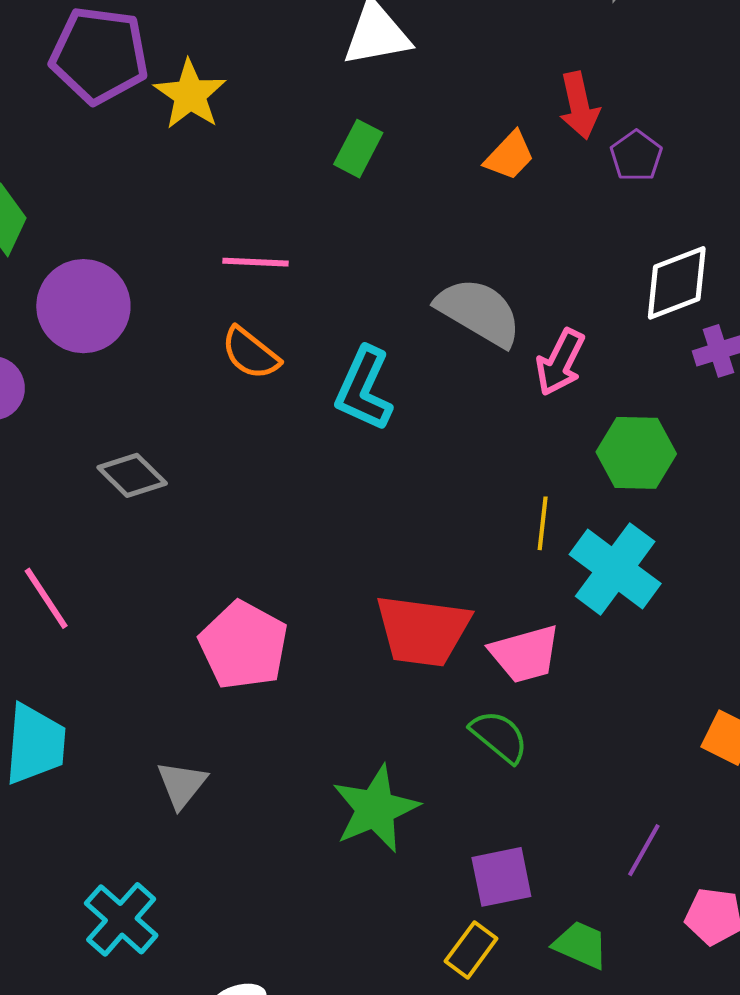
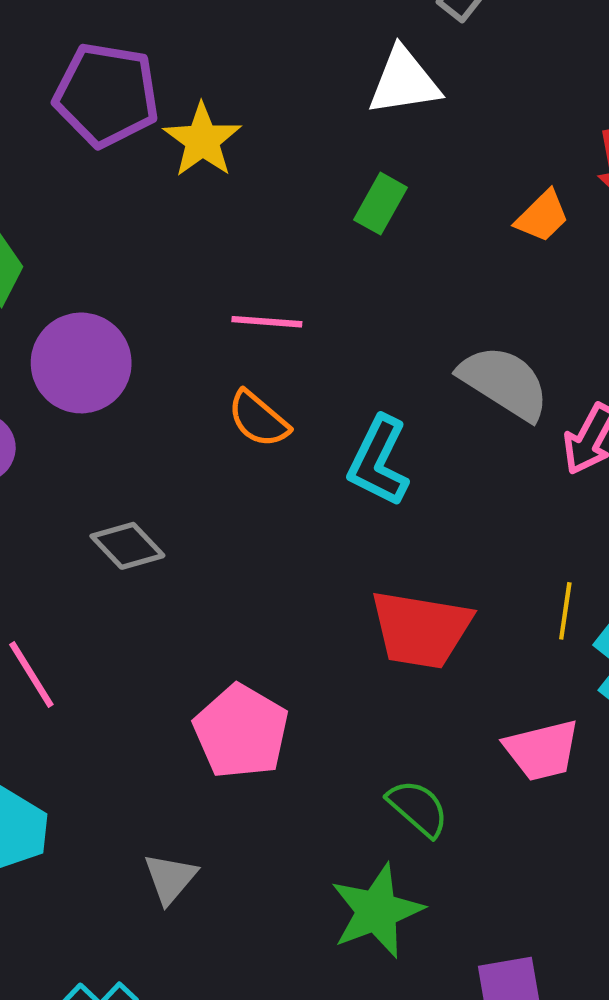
red trapezoid: (423, 631) -> (421, 629), moved
green semicircle: (499, 736) -> (418, 808), moved

